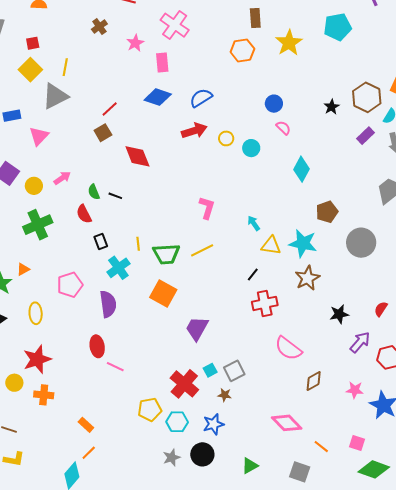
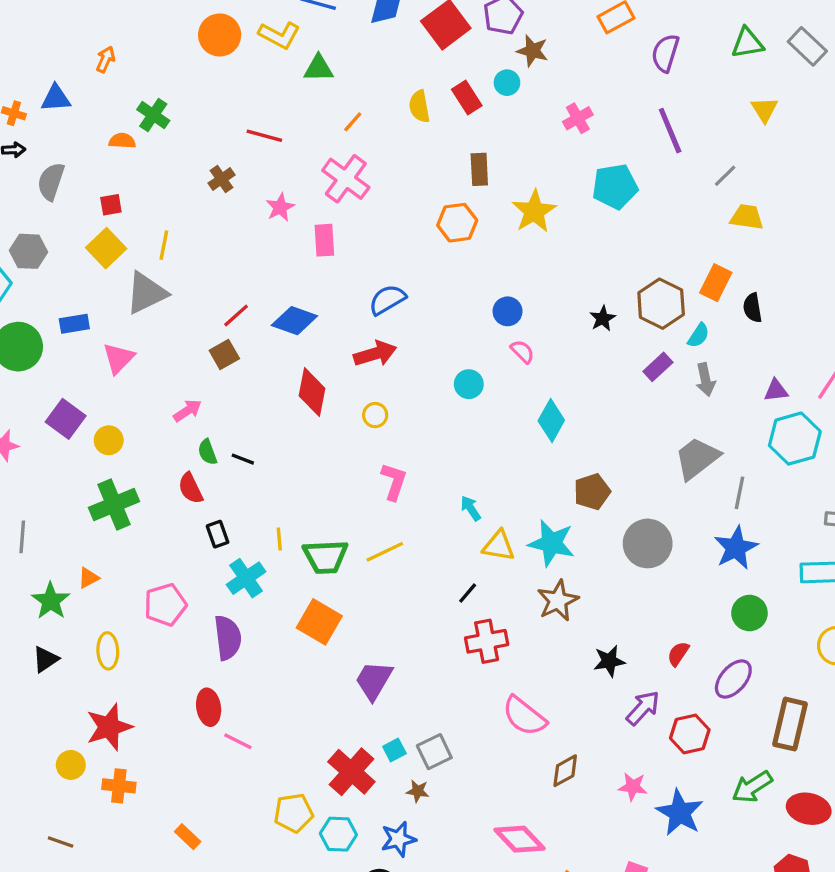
blue diamond: (158, 97) -> (294, 321), moved
yellow circle: (226, 138) -> (375, 415), moved
red diamond: (137, 156) -> (312, 392), moved, turned 32
pink arrow: (62, 178) -> (187, 411), moved

